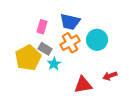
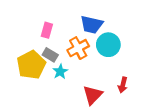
blue trapezoid: (70, 22) -> (92, 25), moved
red arrow: (110, 76) -> (123, 85), turned -56
red triangle: (83, 85) -> (93, 95), turned -36

